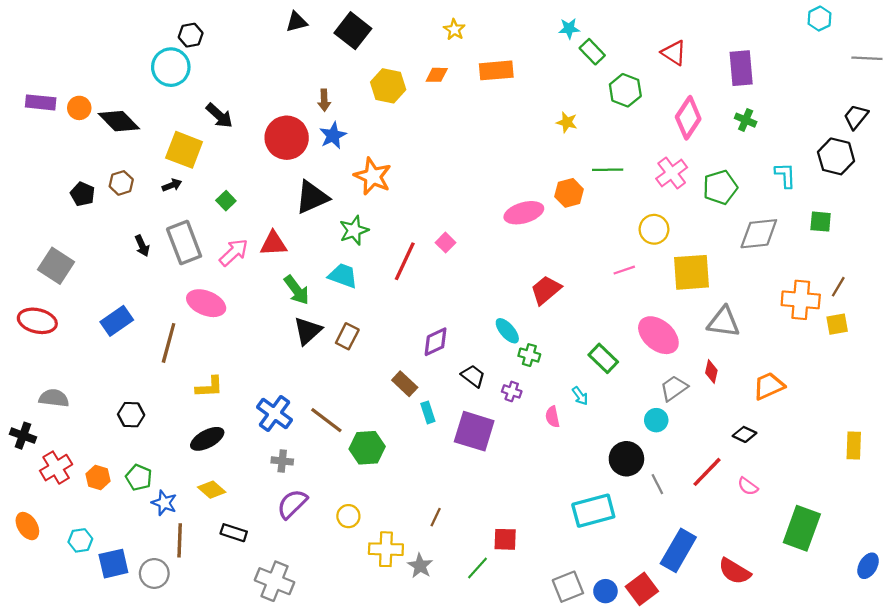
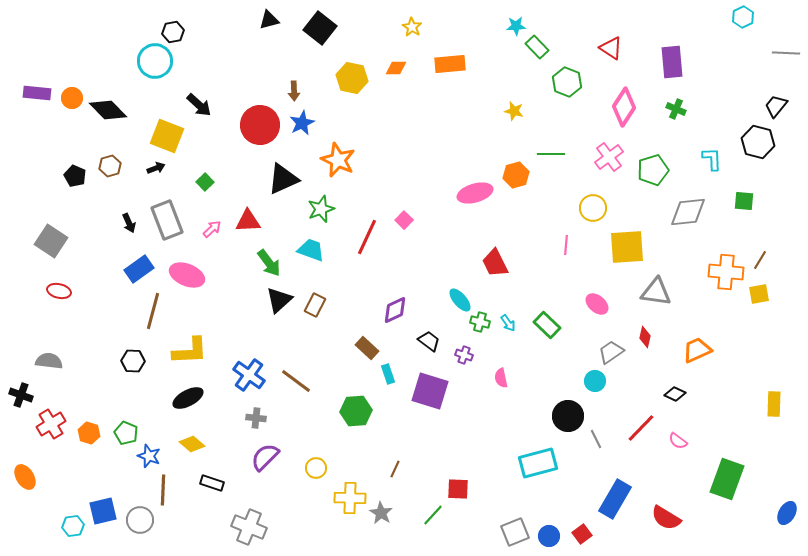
pink arrow: (234, 252) -> (212, 229), size x0.7
pink line: (624, 270) -> (566, 245), turned -66
red trapezoid: (546, 290) -> (495, 263), turned -76
red ellipse: (37, 321) -> (59, 291), moved, size x0.7
blue rectangle: (117, 321) -> (139, 269), moved
pink ellipse: (658, 335) -> (597, 304), size x0.6
yellow L-shape: (209, 387) -> (190, 351), size x1.4
cyan arrow: (580, 396) -> (508, 323), moved
black hexagon: (131, 415) -> (133, 361), moved
green hexagon: (367, 448) -> (356, 411), moved
cyan hexagon: (80, 540) -> (73, 526), moved
red square: (642, 589) -> (582, 534), size x0.7

